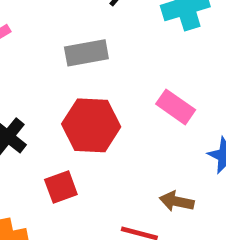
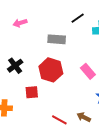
brown arrow: (177, 201) -> (84, 117), moved

